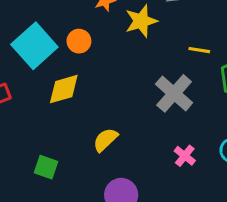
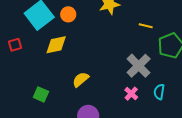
gray cross: (174, 93) -> (139, 66), moved

